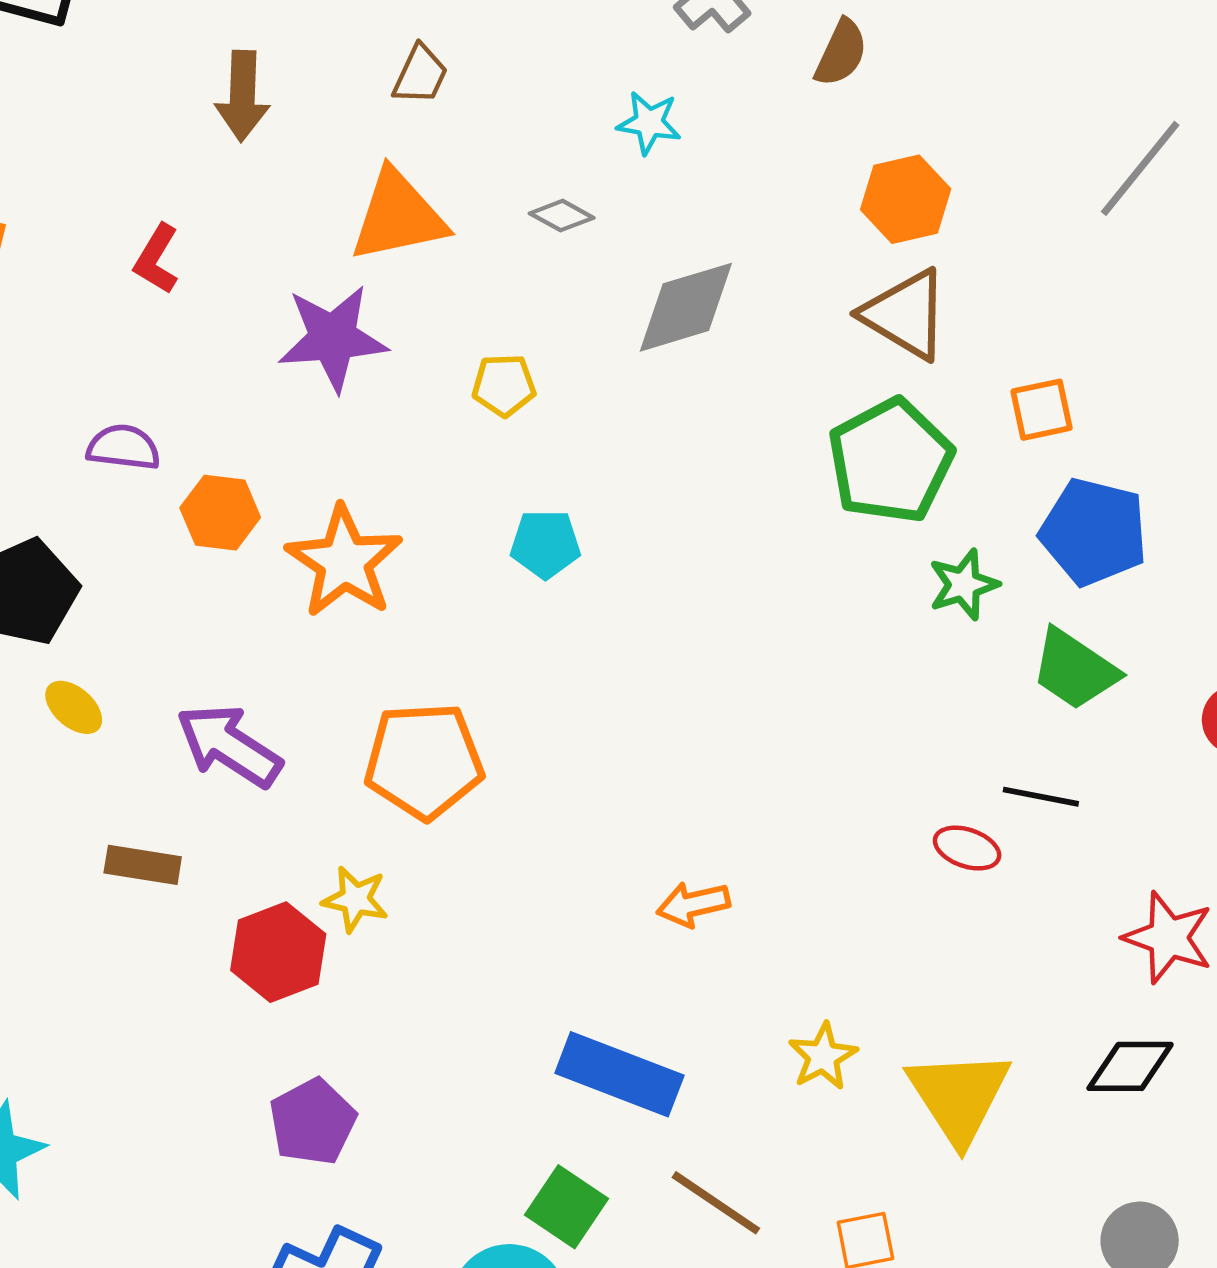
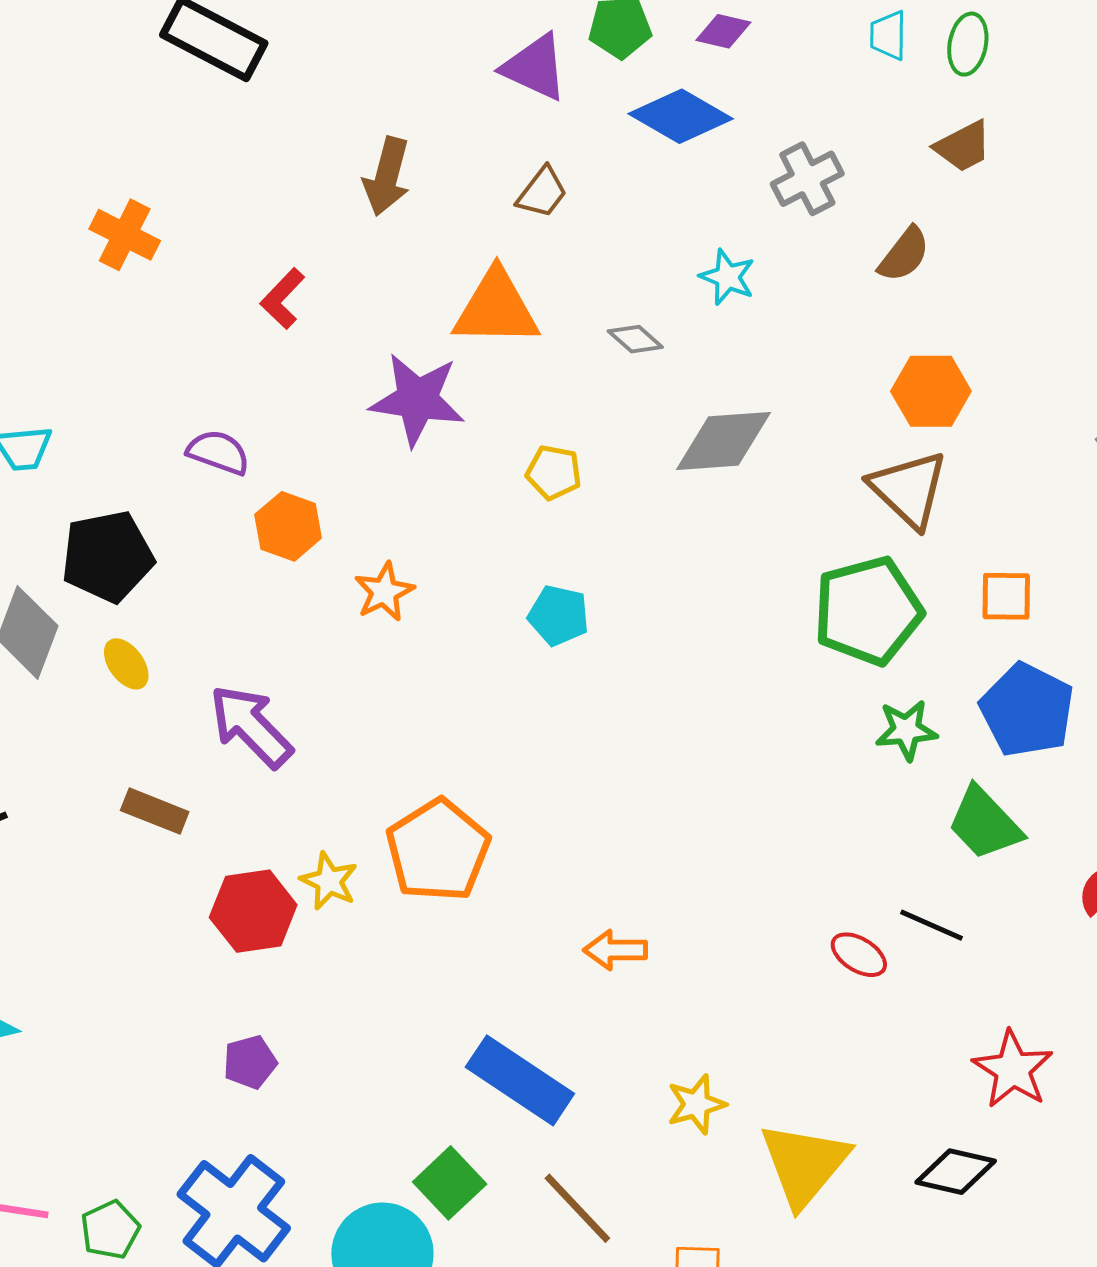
orange star: (344, 562) -> (384, 592), size x0.6
orange pentagon: (424, 761) -> (438, 850), moved, turned 30
purple pentagon: (313, 1122) -> (250, 1062), size x0.7

